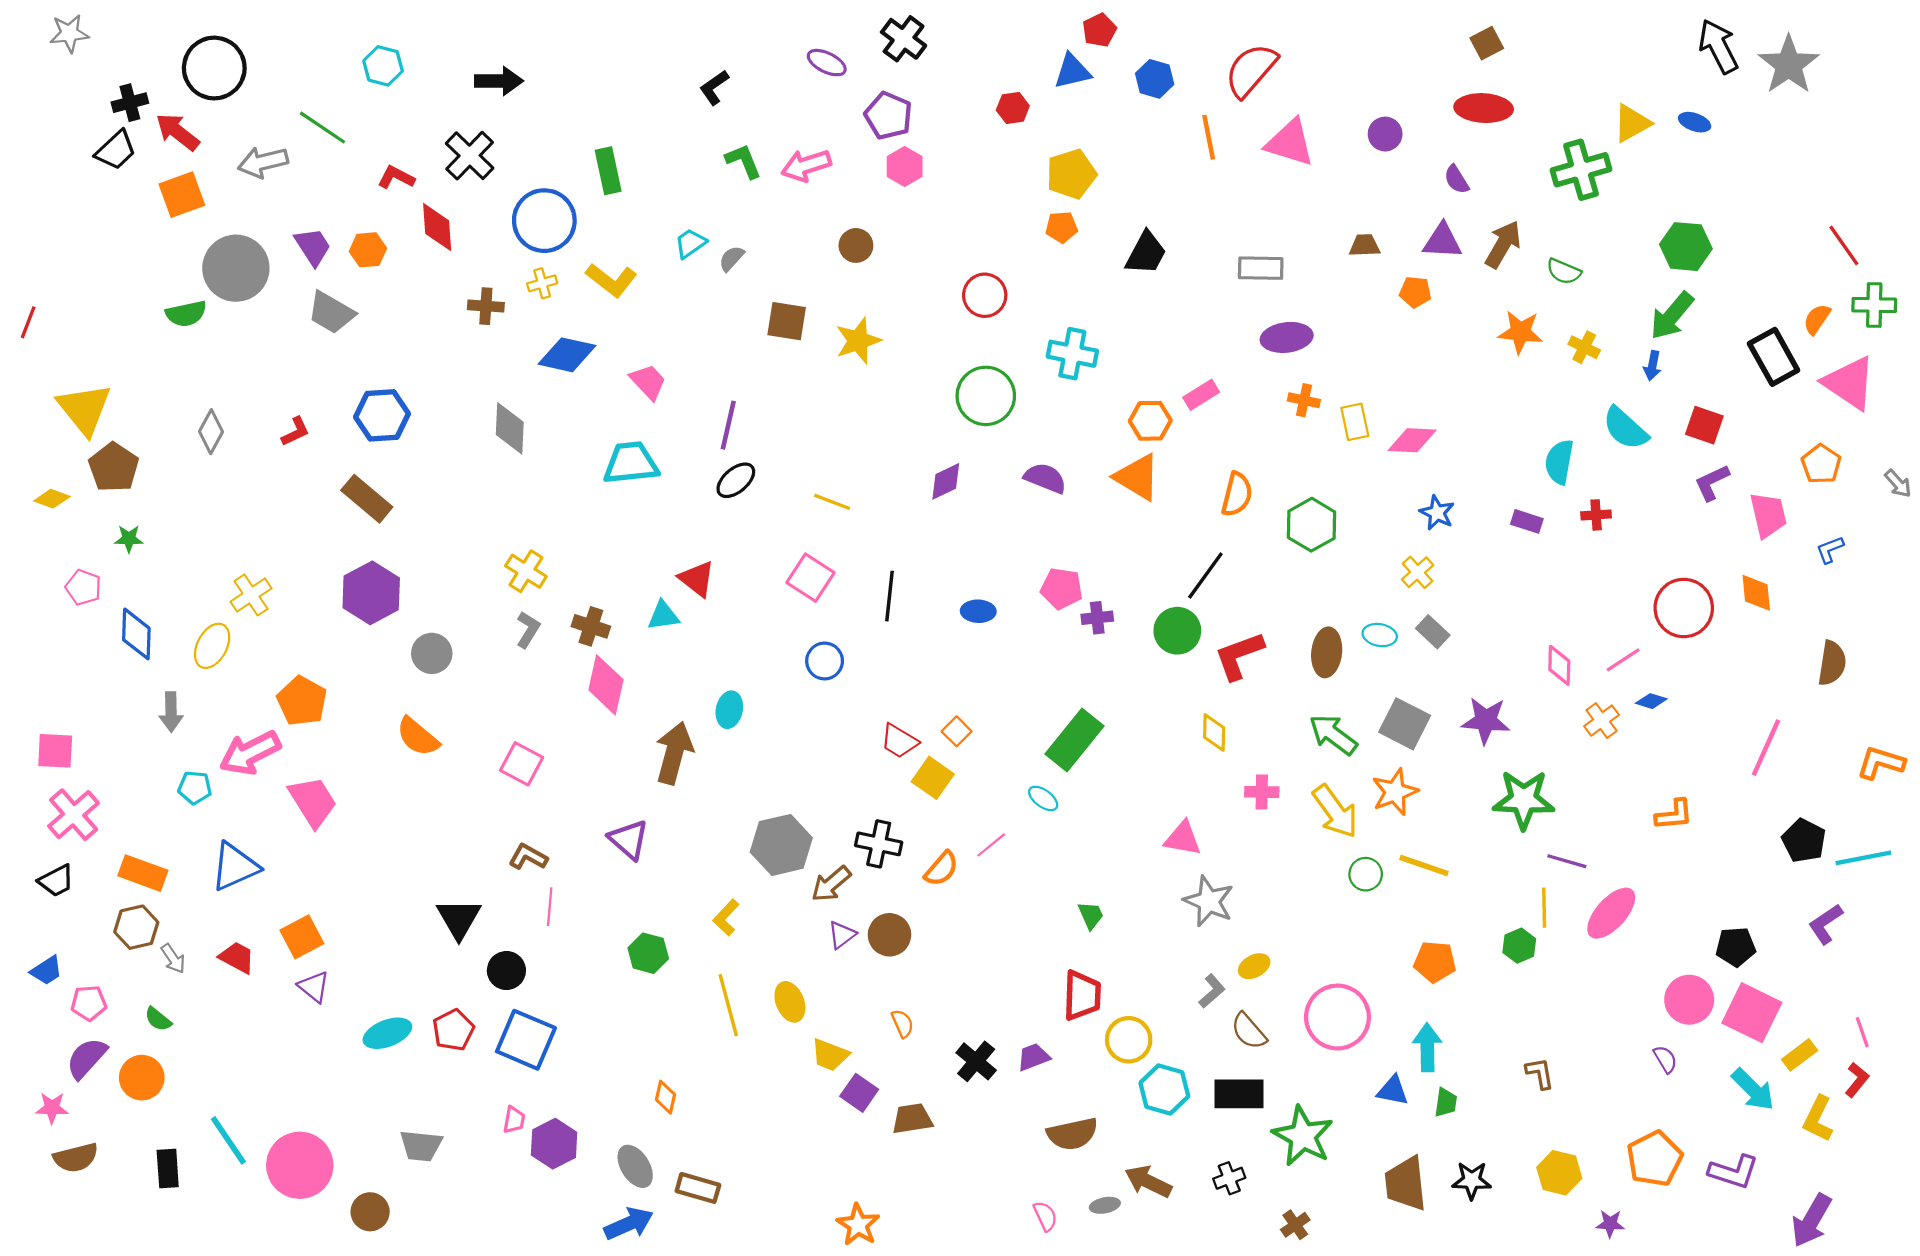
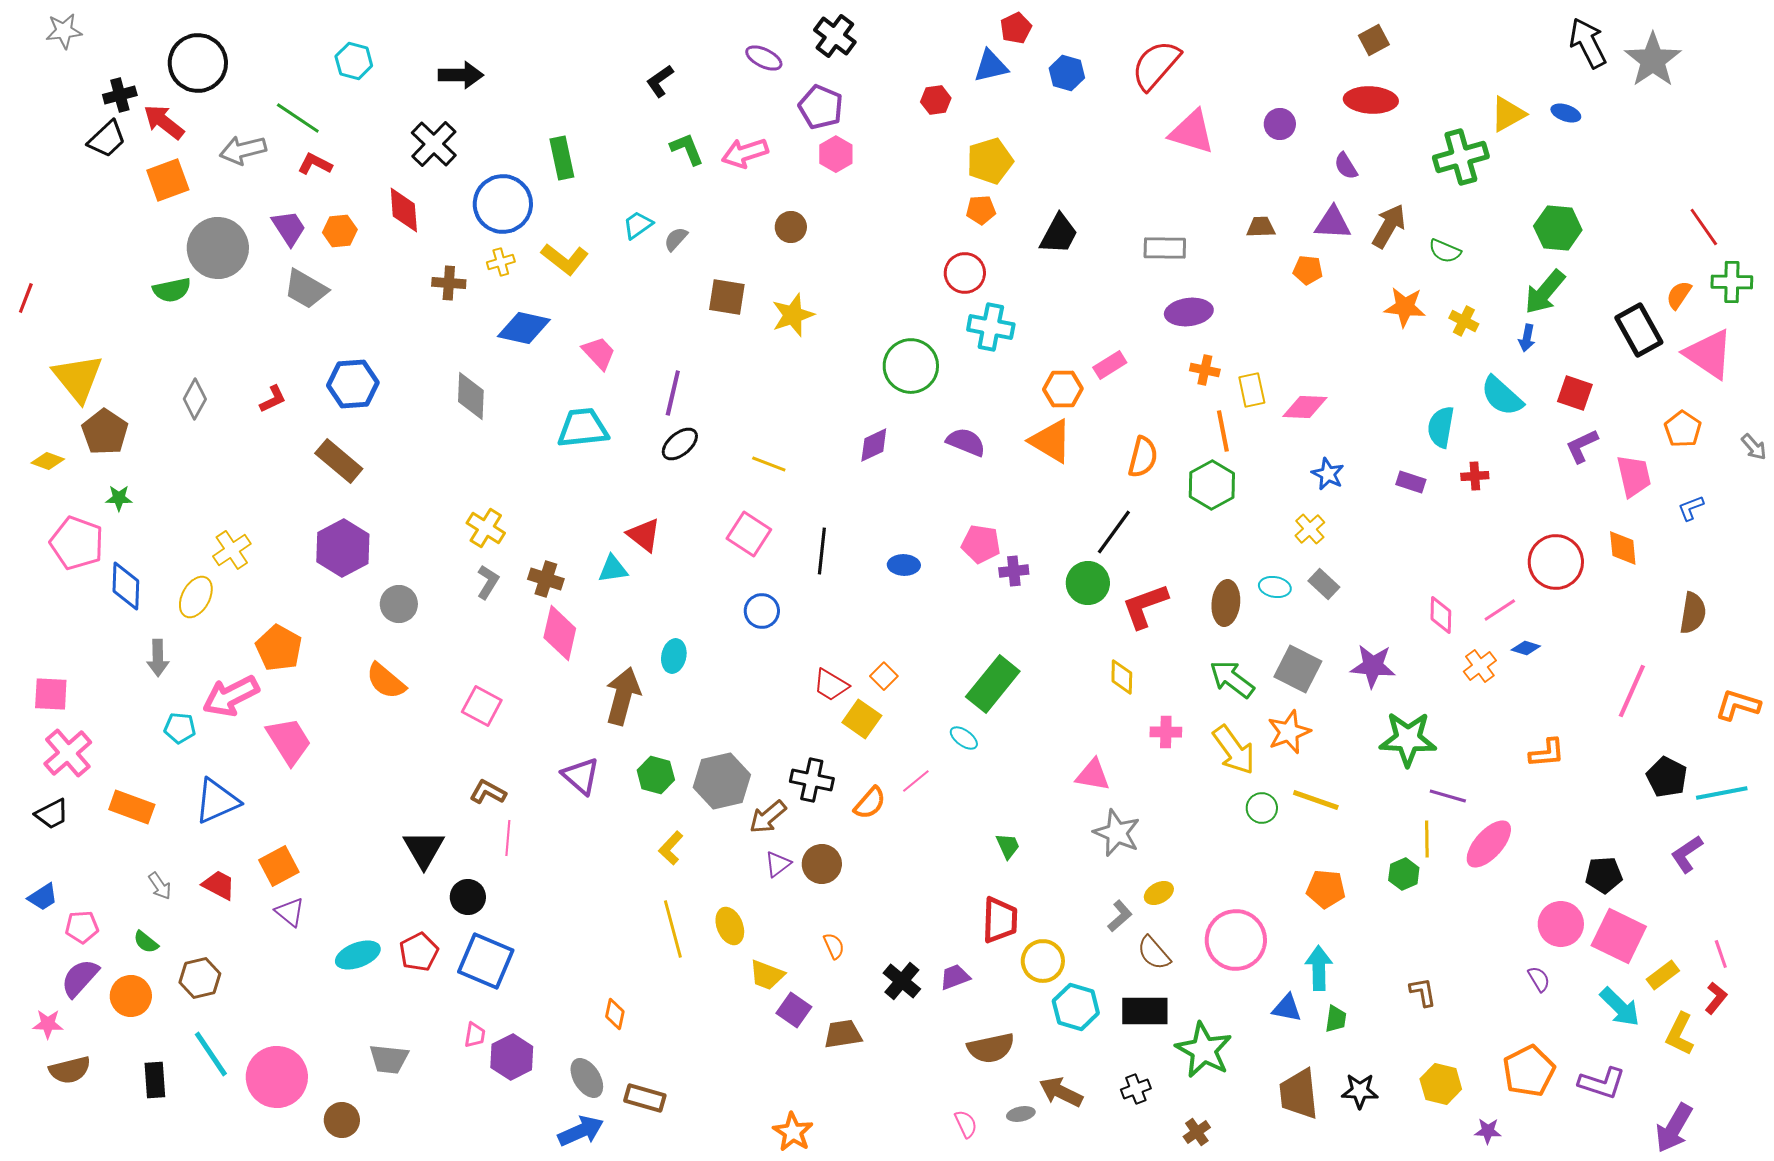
orange line: (1209, 137) -> (1223, 431), moved
red L-shape: (396, 177) -> (315, 164), moved
red circle: (985, 295) -> (965, 273), moved
pink pentagon: (83, 587) -> (77, 543), size x1.6
brown hexagon: (136, 927) -> (200, 978), moved
green hexagon: (648, 953) -> (656, 775), moved

